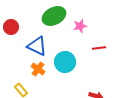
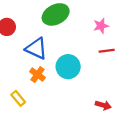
pink star: (80, 26) -> (101, 26), moved

